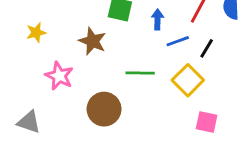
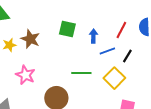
brown star: (92, 41) -> (30, 39), moved

